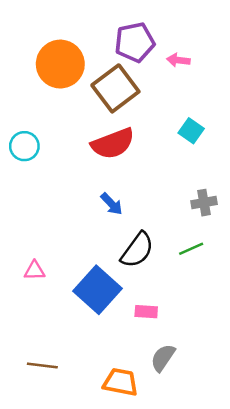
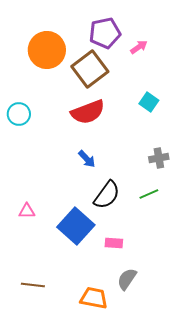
pink arrow: (178, 60) -> (139, 47), turned 138

